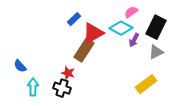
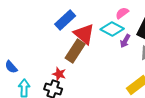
blue rectangle: (74, 19) -> (65, 20), size x1.5
red triangle: (93, 33) -> (84, 34), turned -50

